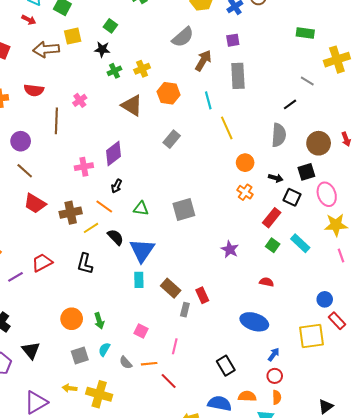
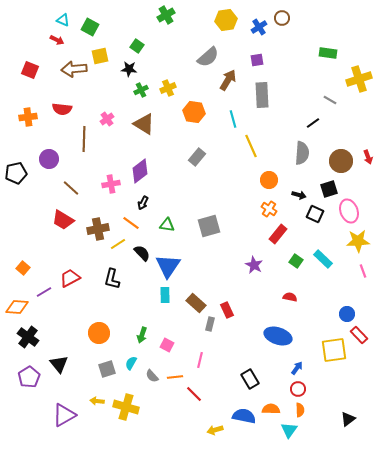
brown triangle: (132, 105) -> (144, 124), moved
brown line: (25, 171) -> (71, 188), moved
red rectangle: (272, 218) -> (278, 234), moved
green arrow: (99, 321) -> (142, 335), moved, turned 35

